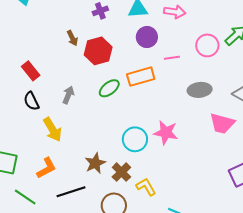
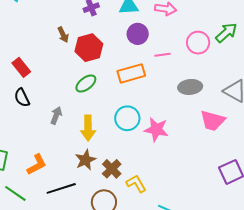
green ellipse: (109, 88) -> (86, 84), moved
gray arrow: (68, 95) -> (56, 115), moved
yellow arrow: (53, 129) -> (88, 128), moved, turned 30
cyan circle: (135, 139) -> (127, 118), moved

